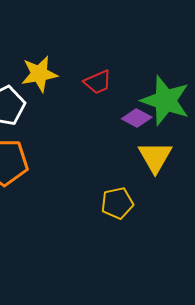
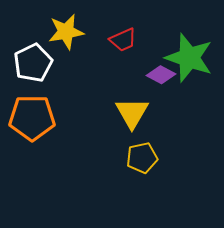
yellow triangle: (155, 157) -> (132, 113), moved

